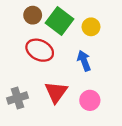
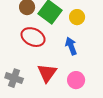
gray cross: (18, 98) -> (14, 78), turned 36

